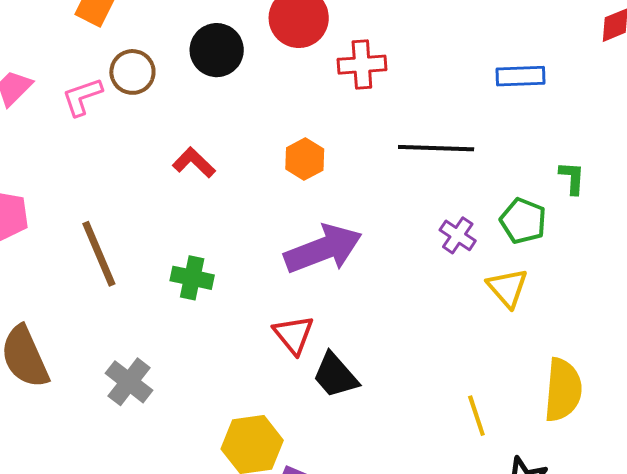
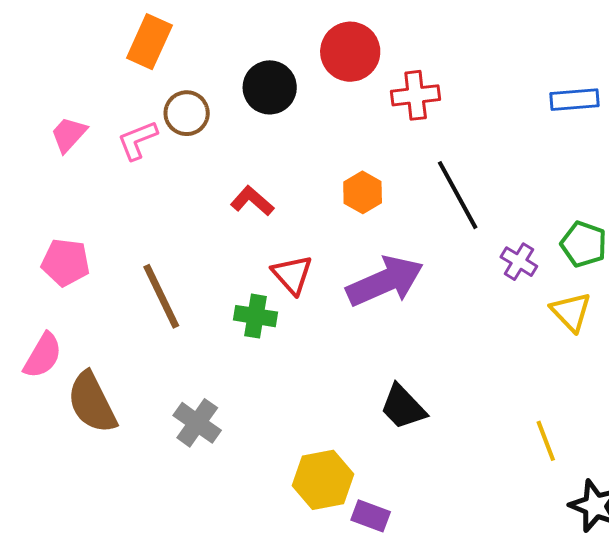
black line: (436, 148) -> (458, 195), moved, turned 62
red triangle: (294, 335) -> (292, 275), moved

